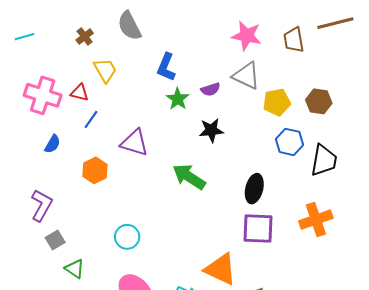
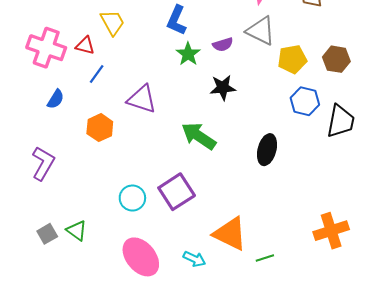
orange cross: (316, 220) -> (331, 231), moved
purple square: (258, 229) -> (177, 192), moved, turned -36
gray square: (55, 240) -> (47, 234), moved

